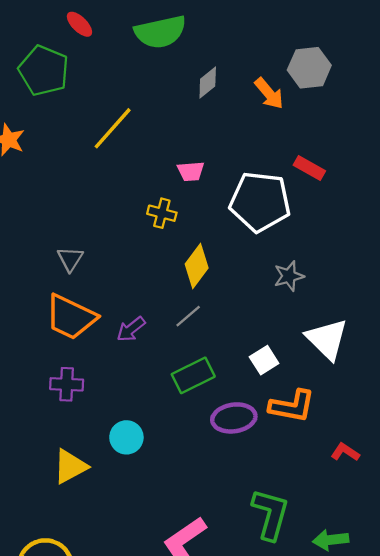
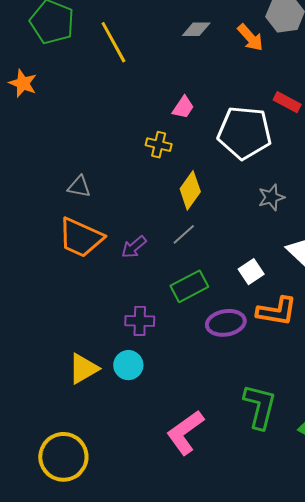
gray diamond: (208, 83) -> (196, 29), turned 40
yellow line: (113, 128) -> (113, 42), moved, turned -69
pink trapezoid: (191, 171) -> (183, 107), turned -50
gray triangle: (70, 259) -> (79, 187), turned -50
purple cross: (67, 384) -> (140, 321), moved
cyan circle: (126, 437) -> (128, 365), moved

